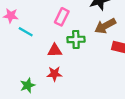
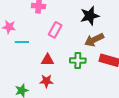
cyan line: (26, 32) -> (22, 42), turned -32
green cross: (76, 39) -> (78, 61), moved

